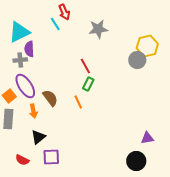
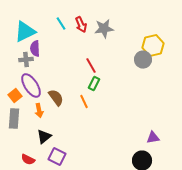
red arrow: (64, 12) -> (81, 25), moved
purple square: (51, 157) -> (57, 157), turned 30

